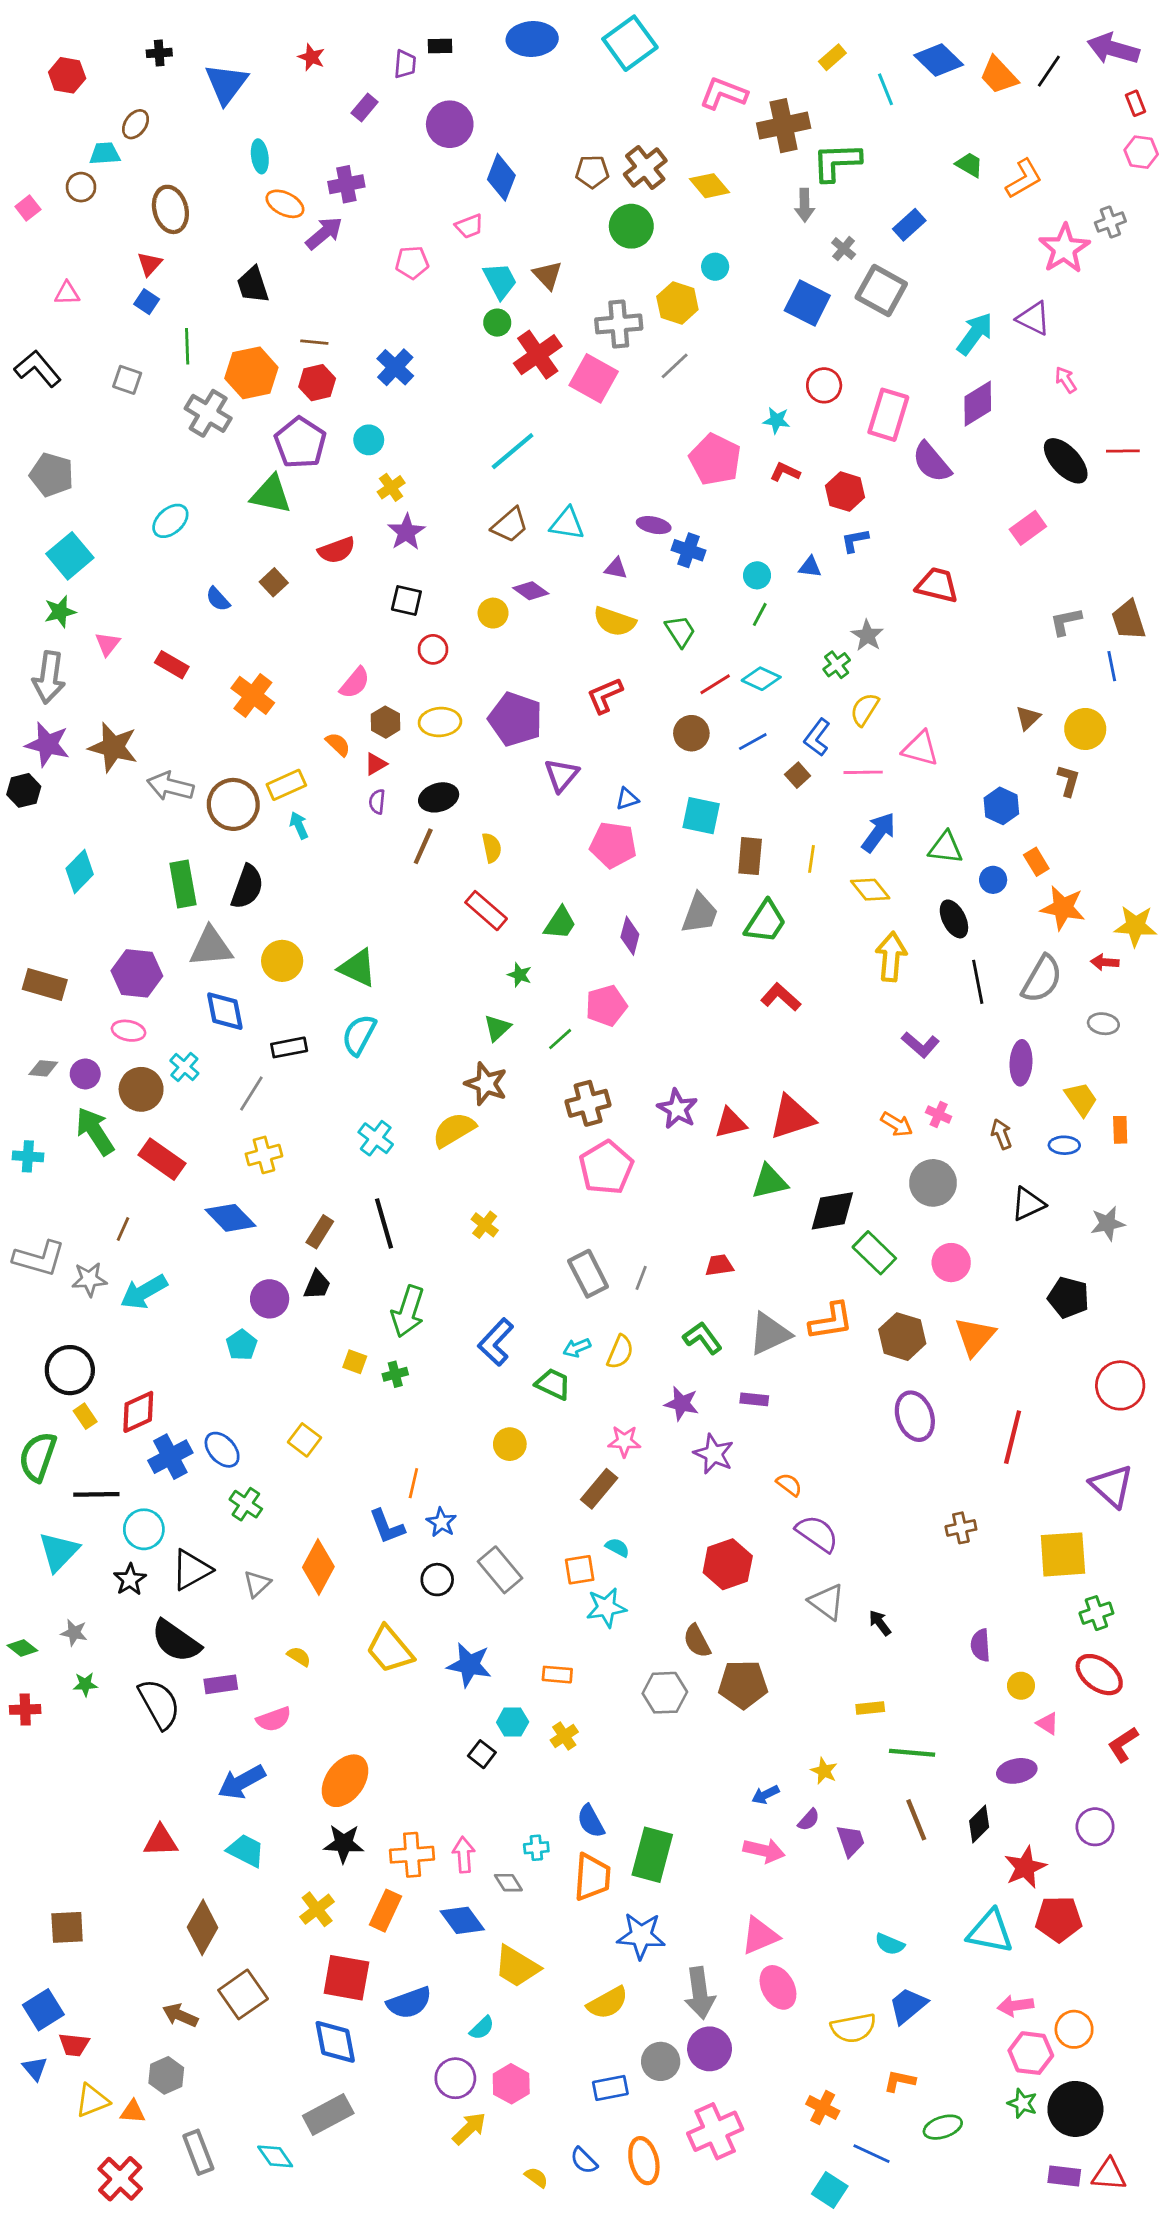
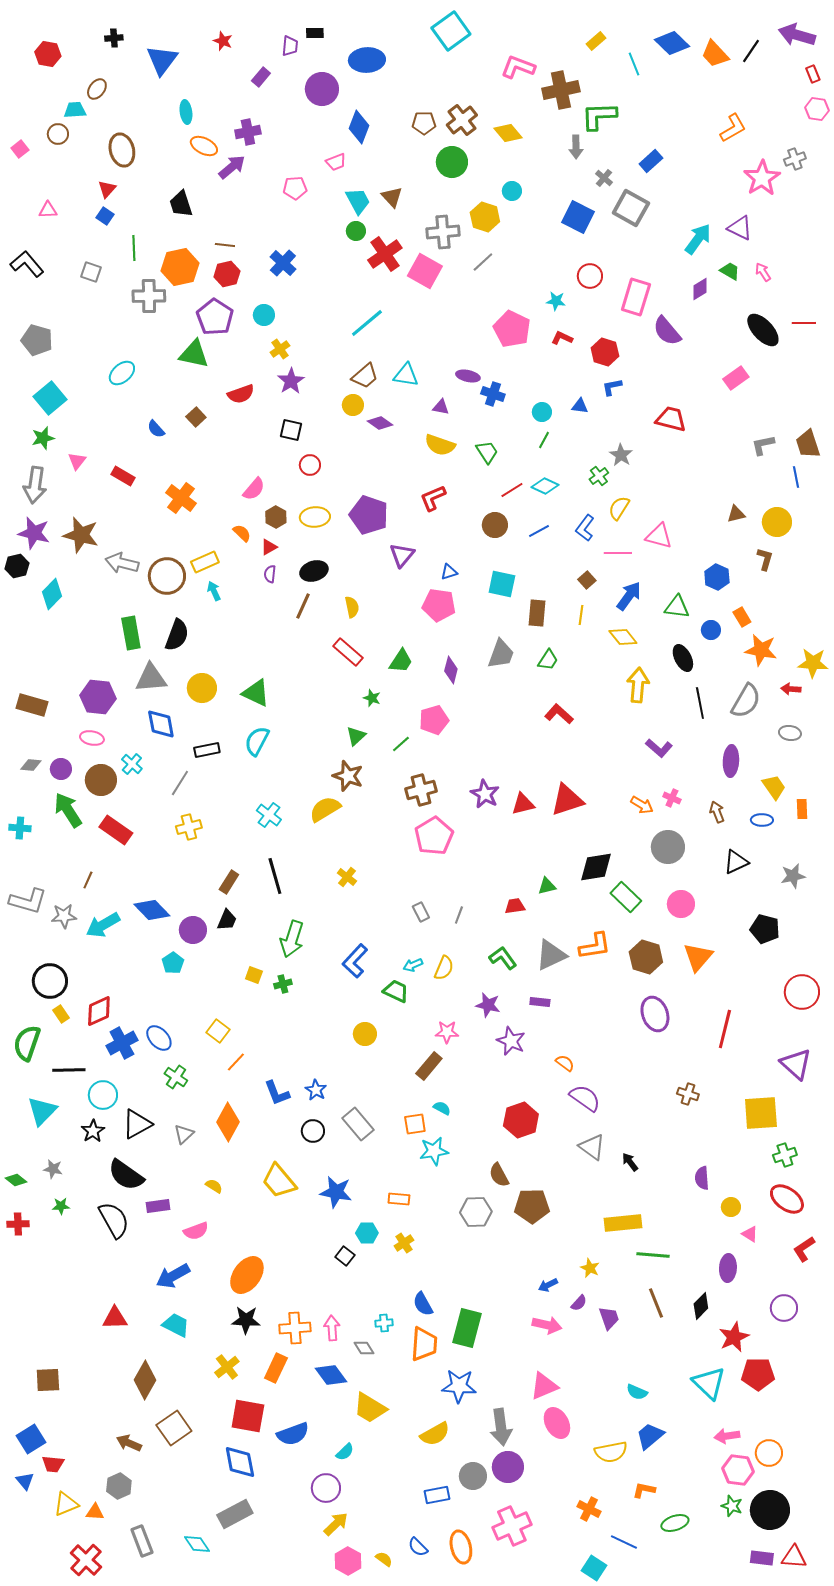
blue ellipse: (532, 39) -> (367, 60), moved
green trapezoid: (969, 165) -> (730, 271), moved
purple diamond: (978, 404) -> (700, 289), size x0.7
gray cross: (208, 413) -> (149, 296), turned -32
yellow circle: (493, 613) -> (353, 405), moved
brown triangle: (1028, 718) -> (736, 514), turned 30
brown square: (798, 775) -> (587, 580), moved
cyan diamond: (80, 871) -> (52, 594), moved
green trapezoid: (765, 922) -> (548, 660), size x0.7
green triangle: (770, 1182) -> (547, 886), moved, size x0.7
blue diamond: (230, 1218) -> (152, 910), moved
gray rectangle: (588, 1274) -> (421, 912), size x0.6
orange line: (413, 1483) -> (236, 1062), moved, turned 30
brown cross: (961, 1528) -> (688, 1094), turned 30
yellow rectangle: (870, 1708) -> (623, 1223), size x1.8
purple ellipse: (1017, 1771) -> (728, 1268), turned -76
cyan triangle: (990, 1932) -> (709, 1383), turned 33
pink hexagon: (511, 2084) -> (348, 1561), moved

